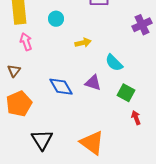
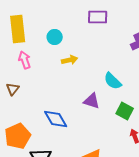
yellow arrow: (83, 43) -> (70, 60), moved
blue diamond: (61, 87) -> (56, 119), moved
orange pentagon: (19, 104) -> (18, 136), moved

